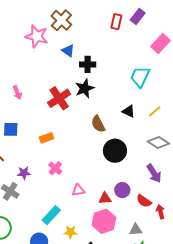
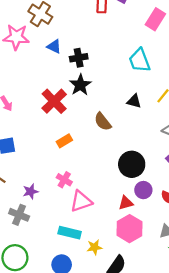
cyan trapezoid: (140, 77) -> (140, 60), turned -35
orange rectangle: (46, 138) -> (64, 141), moved
black circle: (115, 151) -> (132, 164), moved
pink triangle: (78, 190) -> (81, 201), moved, size x1.5
cyan rectangle: (51, 215) -> (70, 233), turned 72

